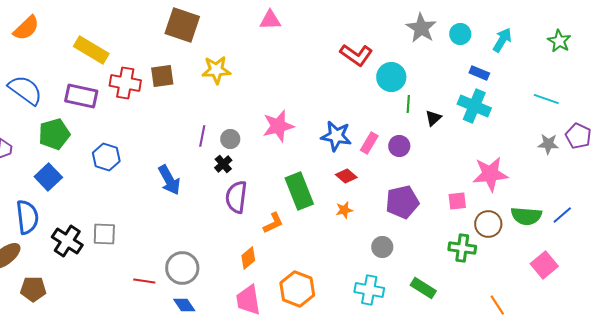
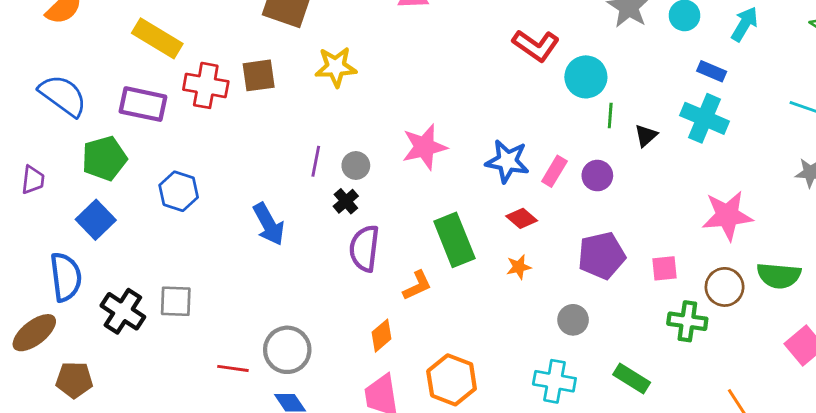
pink square: (457, 201) -> (664, 268), moved

